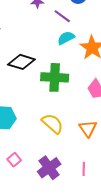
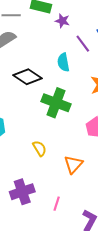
cyan semicircle: (66, 38) -> (63, 62), moved, turned -90
yellow semicircle: (52, 124) -> (39, 148), size x0.7

